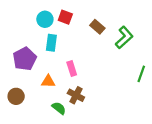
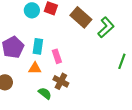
brown rectangle: (97, 27) -> (81, 17), size x1.5
cyan rectangle: (51, 43) -> (38, 46), moved

